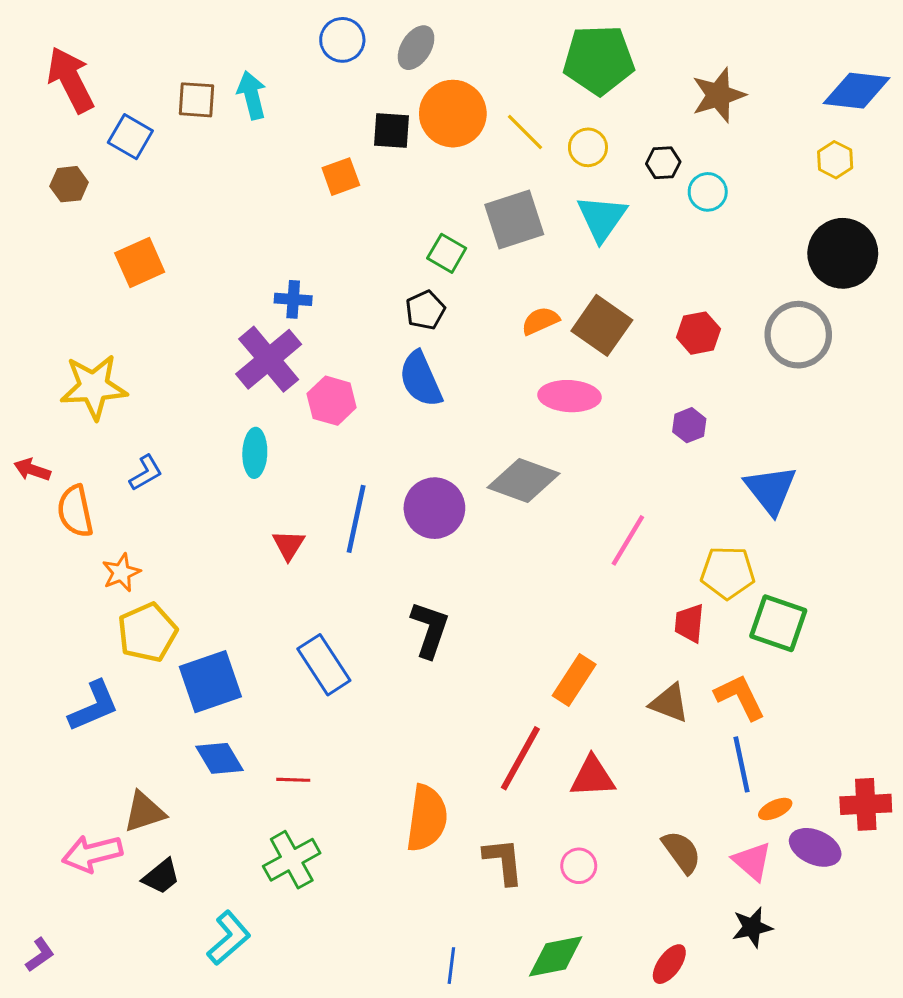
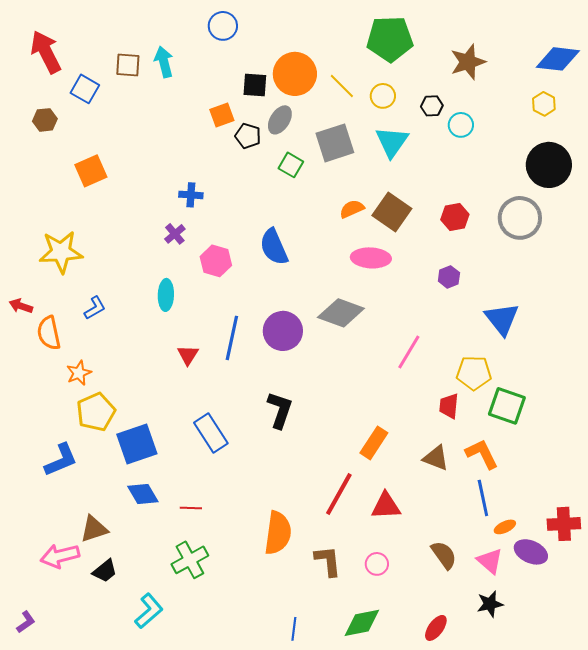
gray ellipse: (416, 48) -> (280, 120), moved
black pentagon: (425, 310) -> (248, 136), moved, turned -30
purple cross: (269, 359) -> (175, 234), size x0.5

